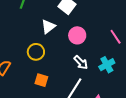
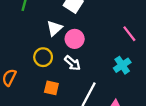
pink circle: (77, 35) -> (75, 39), moved
white arrow: (81, 62) -> (72, 63), moved

